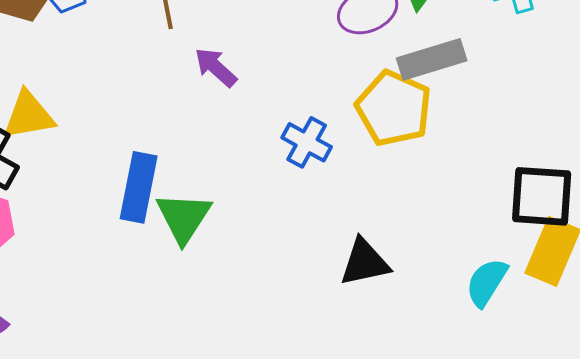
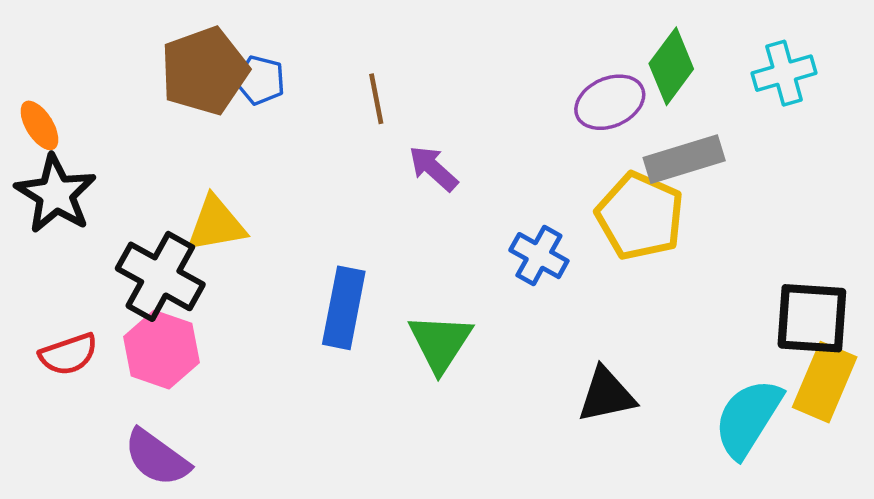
green triangle: (184, 217) -> (440, 343), moved
cyan semicircle: (487, 282) -> (748, 418), size x1.4

